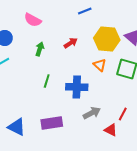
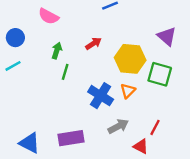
yellow hexagon: (107, 39) -> (130, 59), moved
orange triangle: (100, 65) -> (128, 91), moved, turned 32
green line: (47, 81) -> (65, 72), moved
blue cross: (77, 87) -> (101, 96), turned 30

